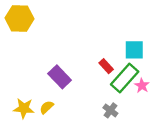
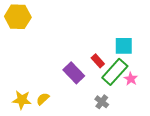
purple rectangle: (60, 77) -> (74, 73), moved

